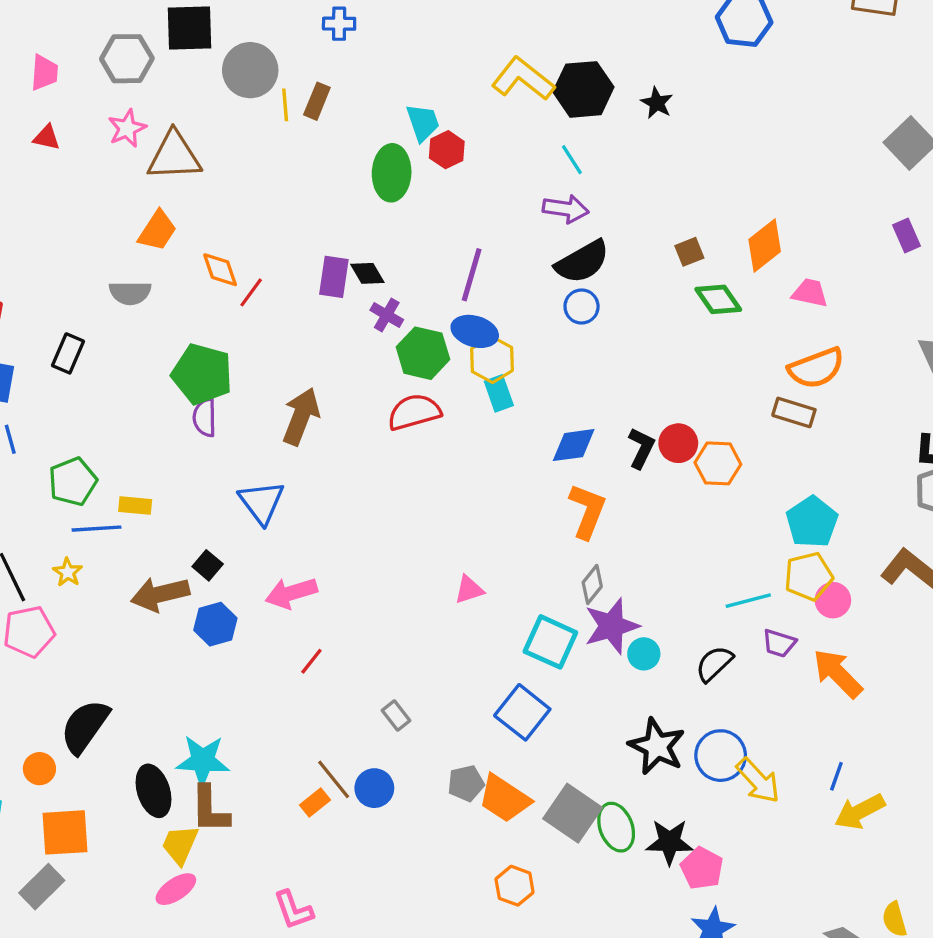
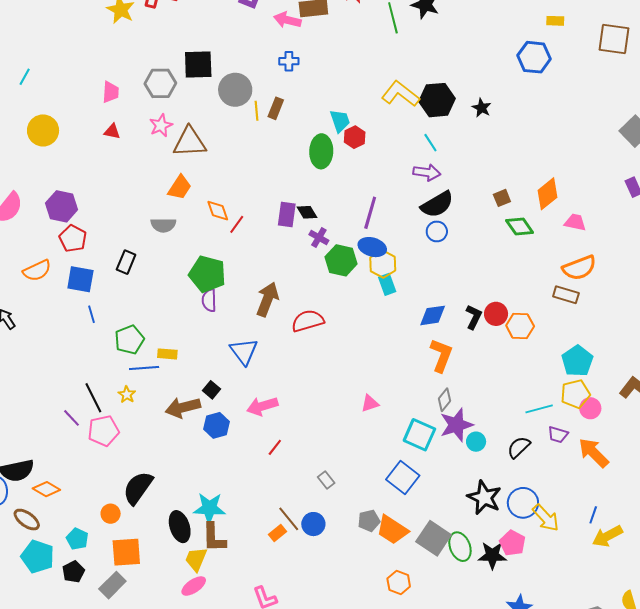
red semicircle: (414, 412) -> (308, 321), moved
pink pentagon: (702, 868) -> (512, 543), moved

